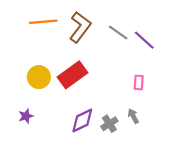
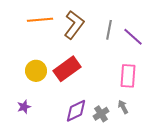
gray line: (118, 33) -> (109, 30), turned 66
pink rectangle: (139, 82) -> (128, 76), size x1.6

